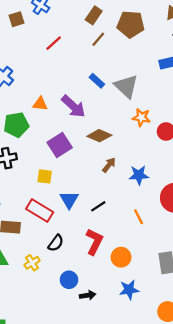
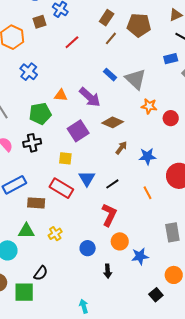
black semicircle: (56, 243) -> (41, 273), moved
orange circle: (121, 257) -> (120, 241), moved
black arrow: (88, 295) -> (108, 271), moved, turned 96

